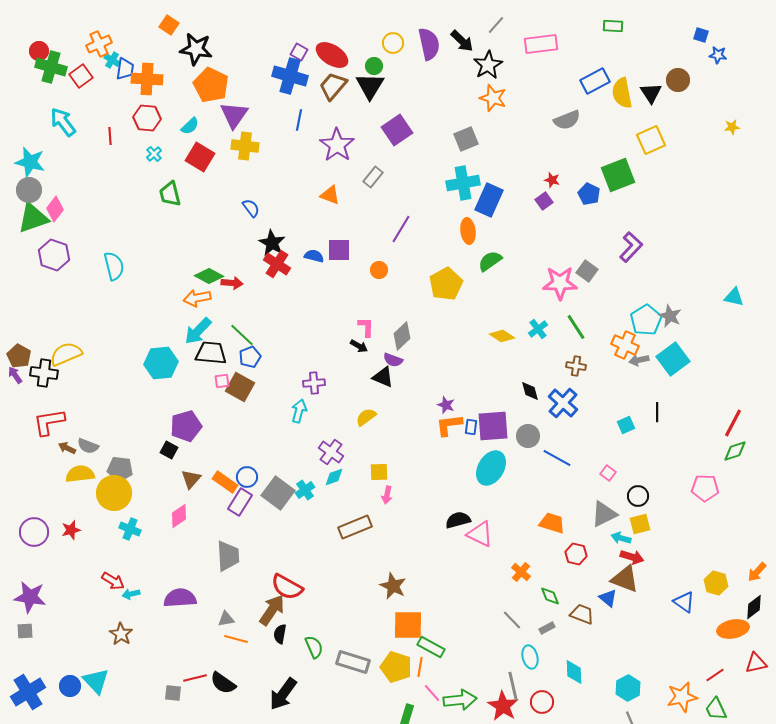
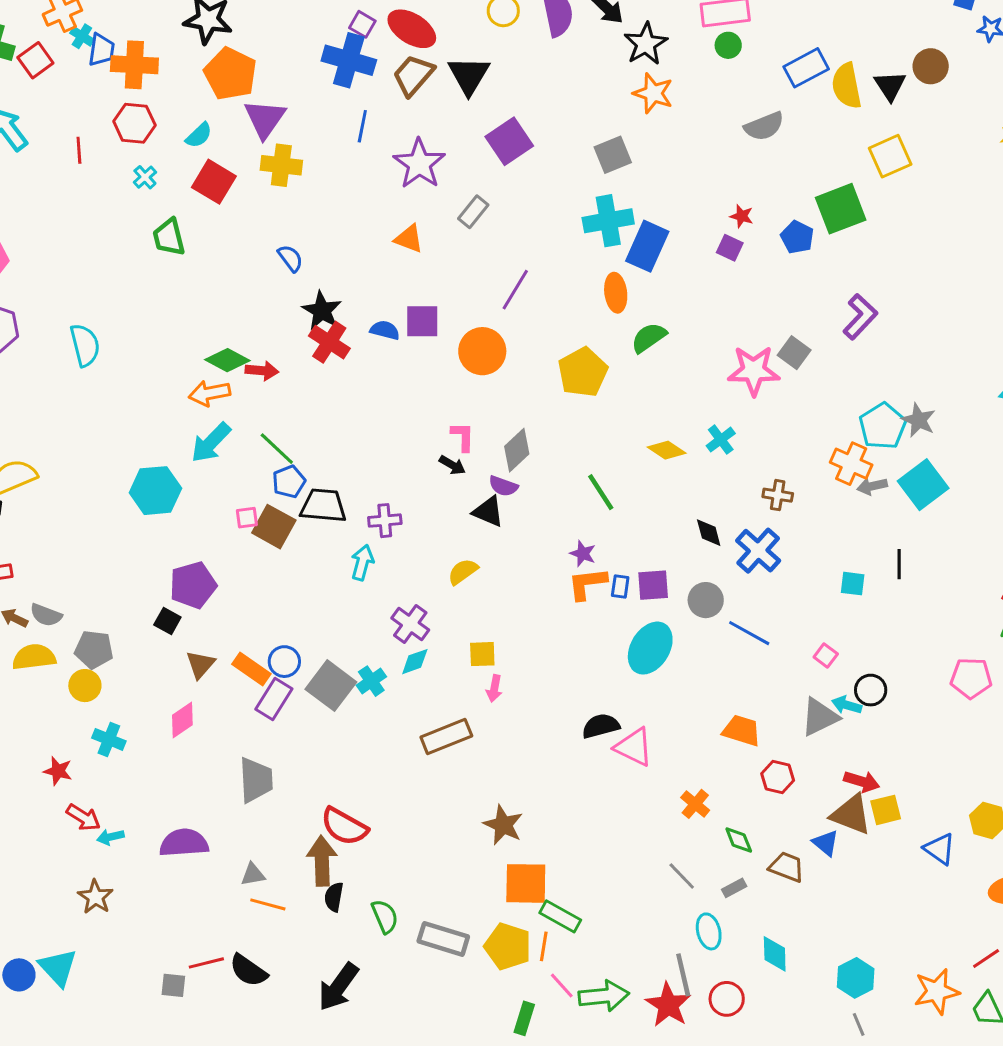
green circle: (374, 66) -> (728, 45), moved
purple square: (544, 201) -> (730, 248), turned -30
orange circle: (379, 270) -> (482, 351), size x1.8
green line: (576, 327) -> (601, 492), moved
black trapezoid: (211, 353) -> (323, 506), moved
cyan square: (626, 425) -> (853, 584), turned 30
purple square: (493, 426) -> (653, 585), size x0.7
yellow circle: (114, 493) -> (85, 686), size x0.6
yellow square: (640, 524) -> (886, 810), moved
red star: (71, 530) -> (58, 771), moved, turned 30
cyan arrow: (621, 538) -> (847, 705), moved
brown arrow: (272, 610) -> (322, 861), turned -36

